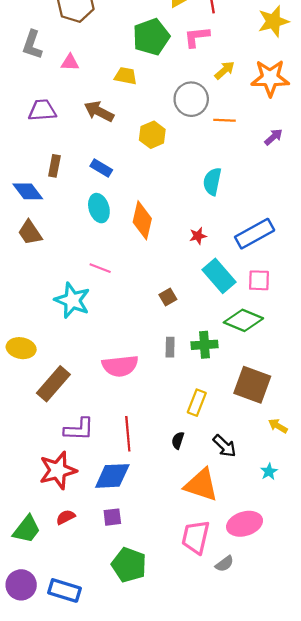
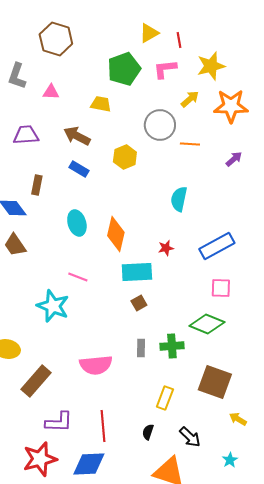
yellow star: (273, 21) -> (211, 66), moved
blue rectangle: (101, 168) -> (79, 169), moved
cyan rectangle: (219, 276) -> (137, 272), moved, turned -52

